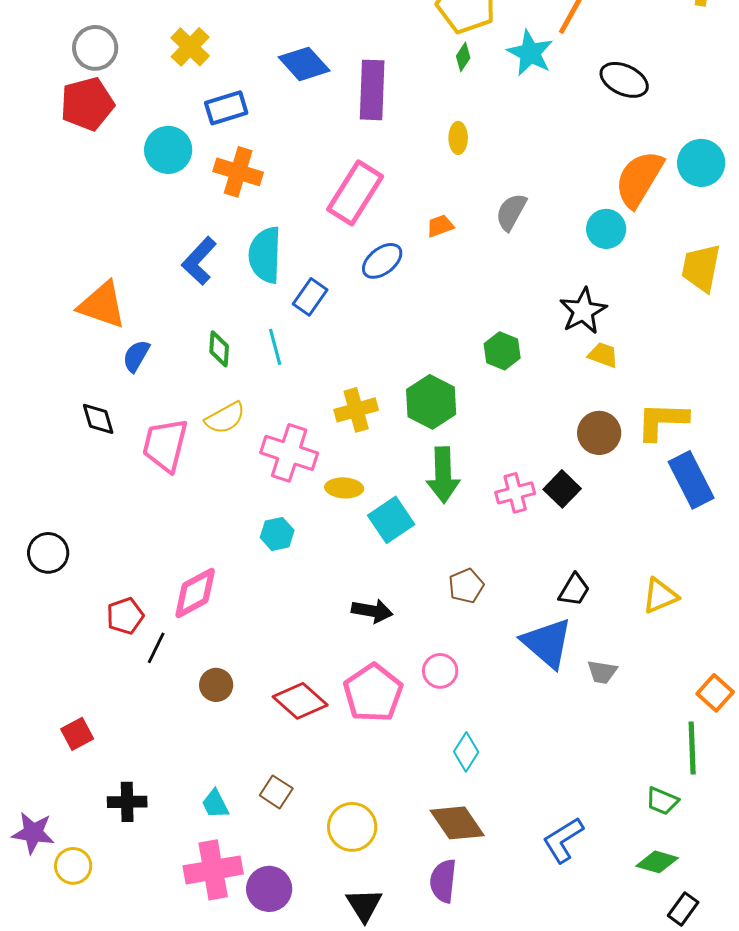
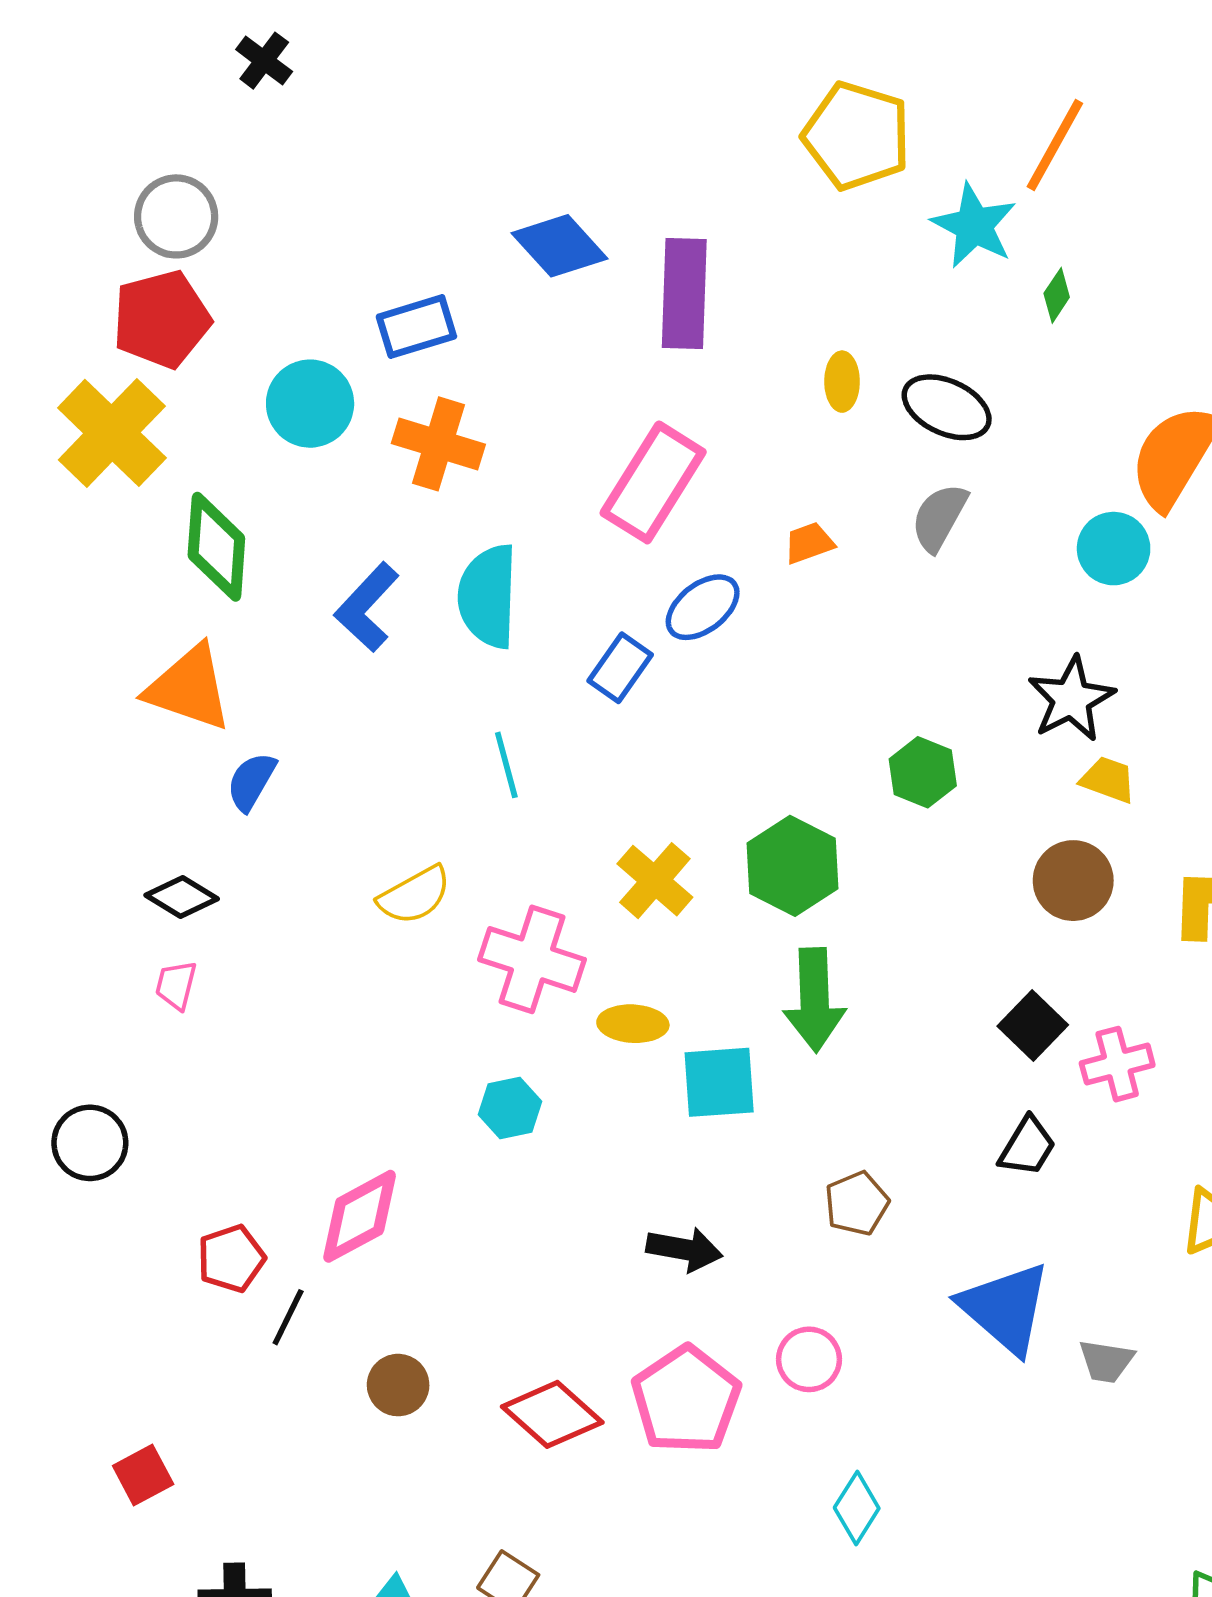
yellow cross: (190, 47) -> (112, 433), moved, size x1.5
green diamond: (463, 57) -> (1057, 295), moved
black ellipse: (624, 80) -> (947, 407), moved
blue rectangle: (310, 297) -> (620, 668), moved
green diamond: (219, 349) -> (216, 547), moved, size x1.6
yellow cross: (356, 410) -> (655, 881), turned -33
black diamond: (98, 419) -> (182, 897), turned -42
brown circle: (599, 433) -> (1073, 881), moved
pink trapezoid: (165, 445) -> (176, 985), moved, size x0.5
pink cross: (515, 493) -> (1117, 1064), moved
cyan square: (391, 520) -> (719, 1082), turned 30
black trapezoid: (574, 590) -> (1027, 1147), moved

